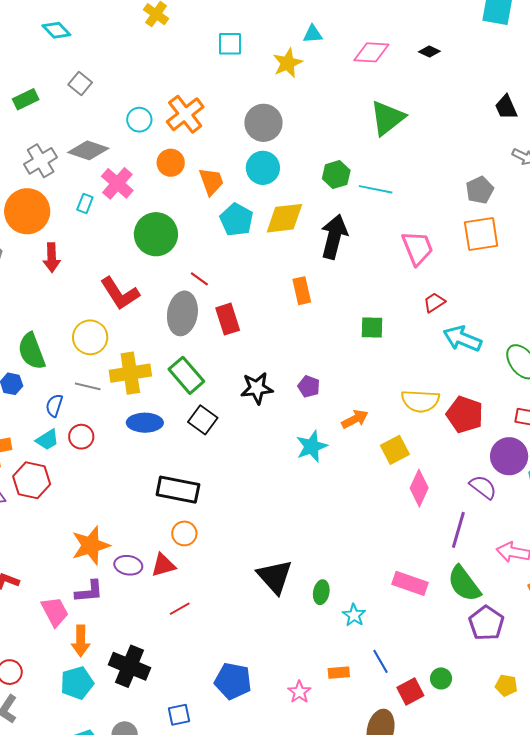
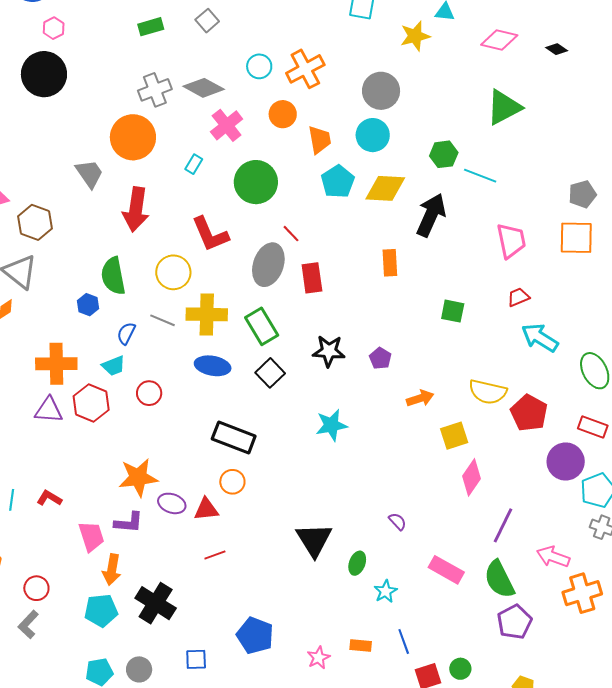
cyan rectangle: (85, 203) -> (194, 164), moved
red arrow: (52, 258) -> (136, 209), moved, size x1.5
red circle: (81, 437) -> (149, 393), moved
cyan star: (312, 446) -> (331, 425), moved
purple semicircle: (483, 487) -> (397, 521), moved, size x0.7

